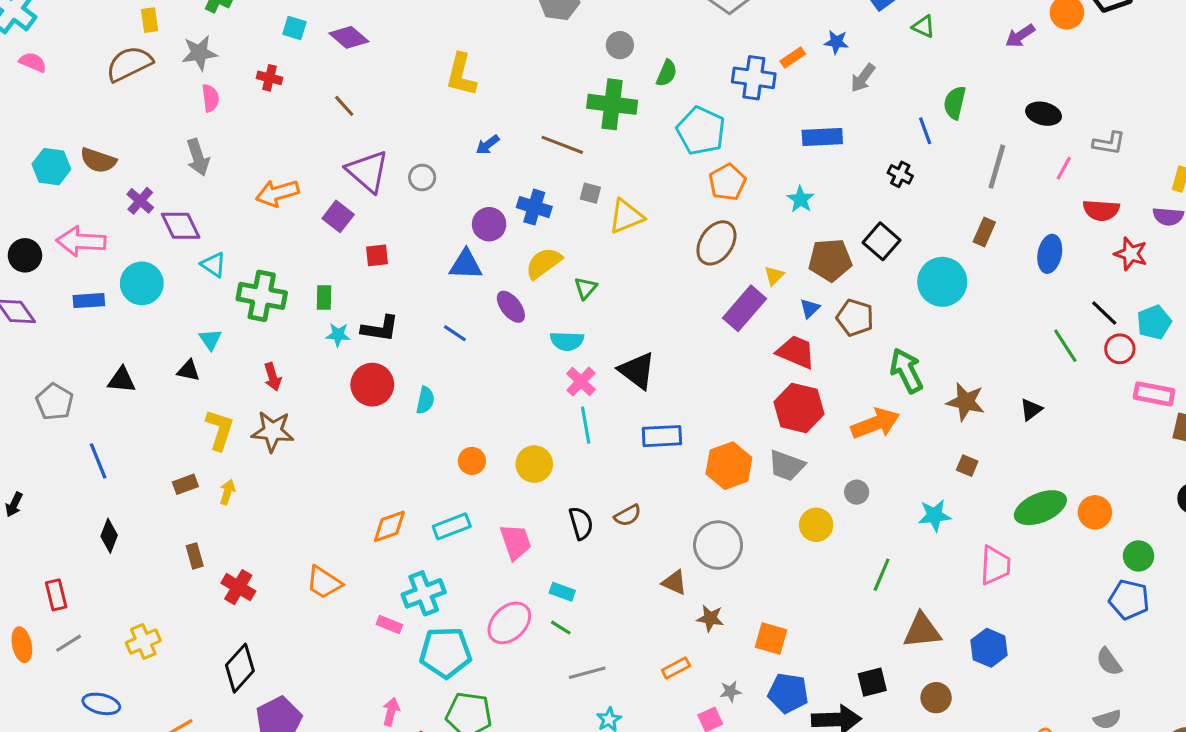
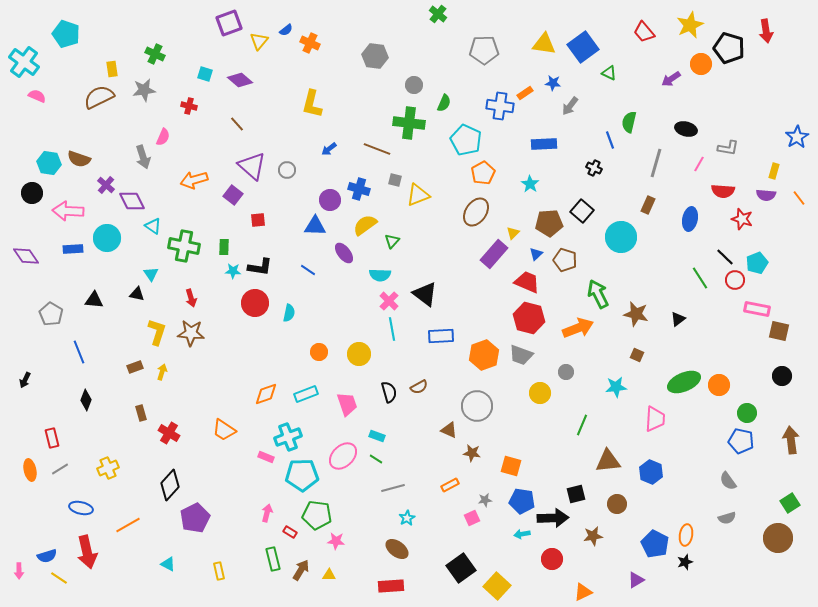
pink semicircle: (210, 98) -> (163, 137), moved, turned 30
black circle: (25, 255) -> (32, 193), moved

